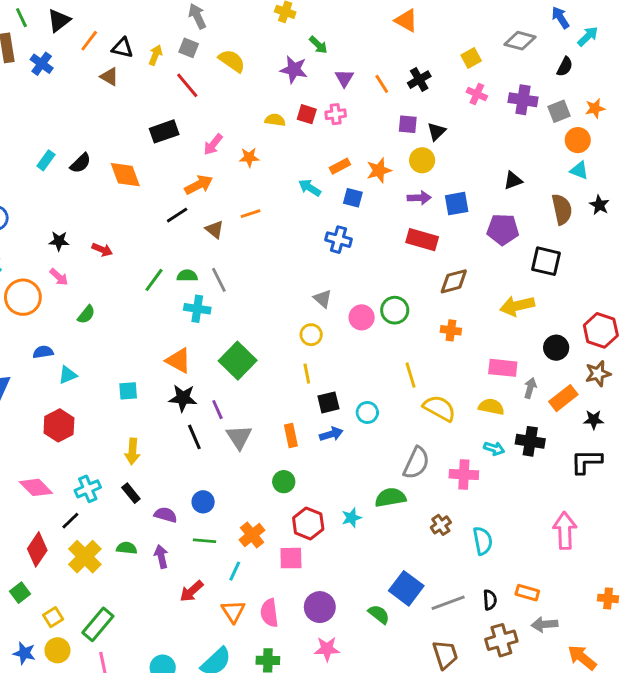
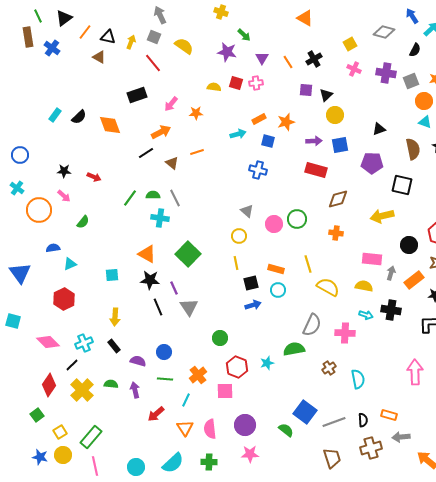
yellow circle: (422, 160) -> (335, 115), moved
cyan arrow: (310, 188) -> (238, 134), turned 133
orange rectangle: (291, 436) -> (276, 269), moved, turned -63

